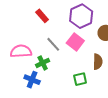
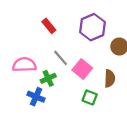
pink square: (75, 42) -> (82, 69), moved
green square: (80, 79) -> (90, 97), turned 32

